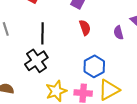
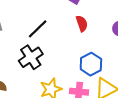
black line: (43, 33) -> (38, 29), turned 45

